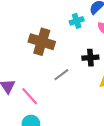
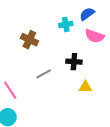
brown cross: (42, 42) -> (29, 40), size x0.7

